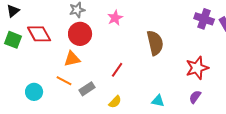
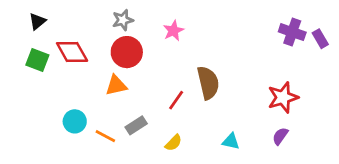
brown semicircle: (155, 43) -> (208, 83), moved
orange line: (64, 81) -> (105, 136), moved
cyan circle: (34, 92) -> (75, 121), moved

